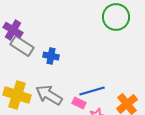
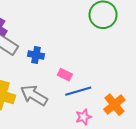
pink rectangle: (79, 103) -> (65, 75), moved

